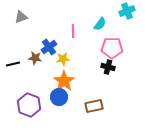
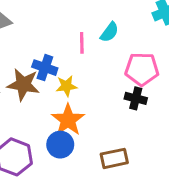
cyan semicircle: (100, 24) -> (110, 32), moved
blue cross: (49, 47) -> (45, 68), turned -35
brown star: (35, 58) -> (23, 85), size x1.5

